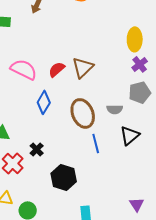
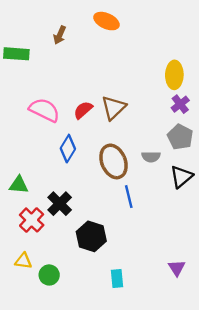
gray pentagon: (140, 92) -> (180, 137), turned -30
black triangle: (130, 135) -> (181, 177), moved
black cross: (37, 149) -> (60, 204), size x1.5

